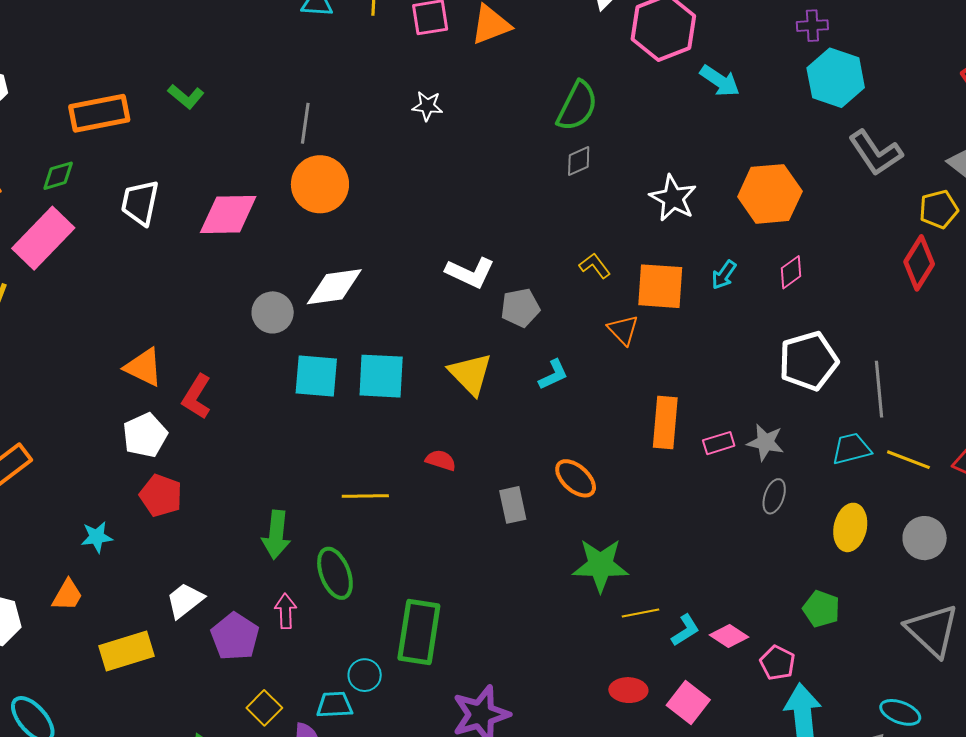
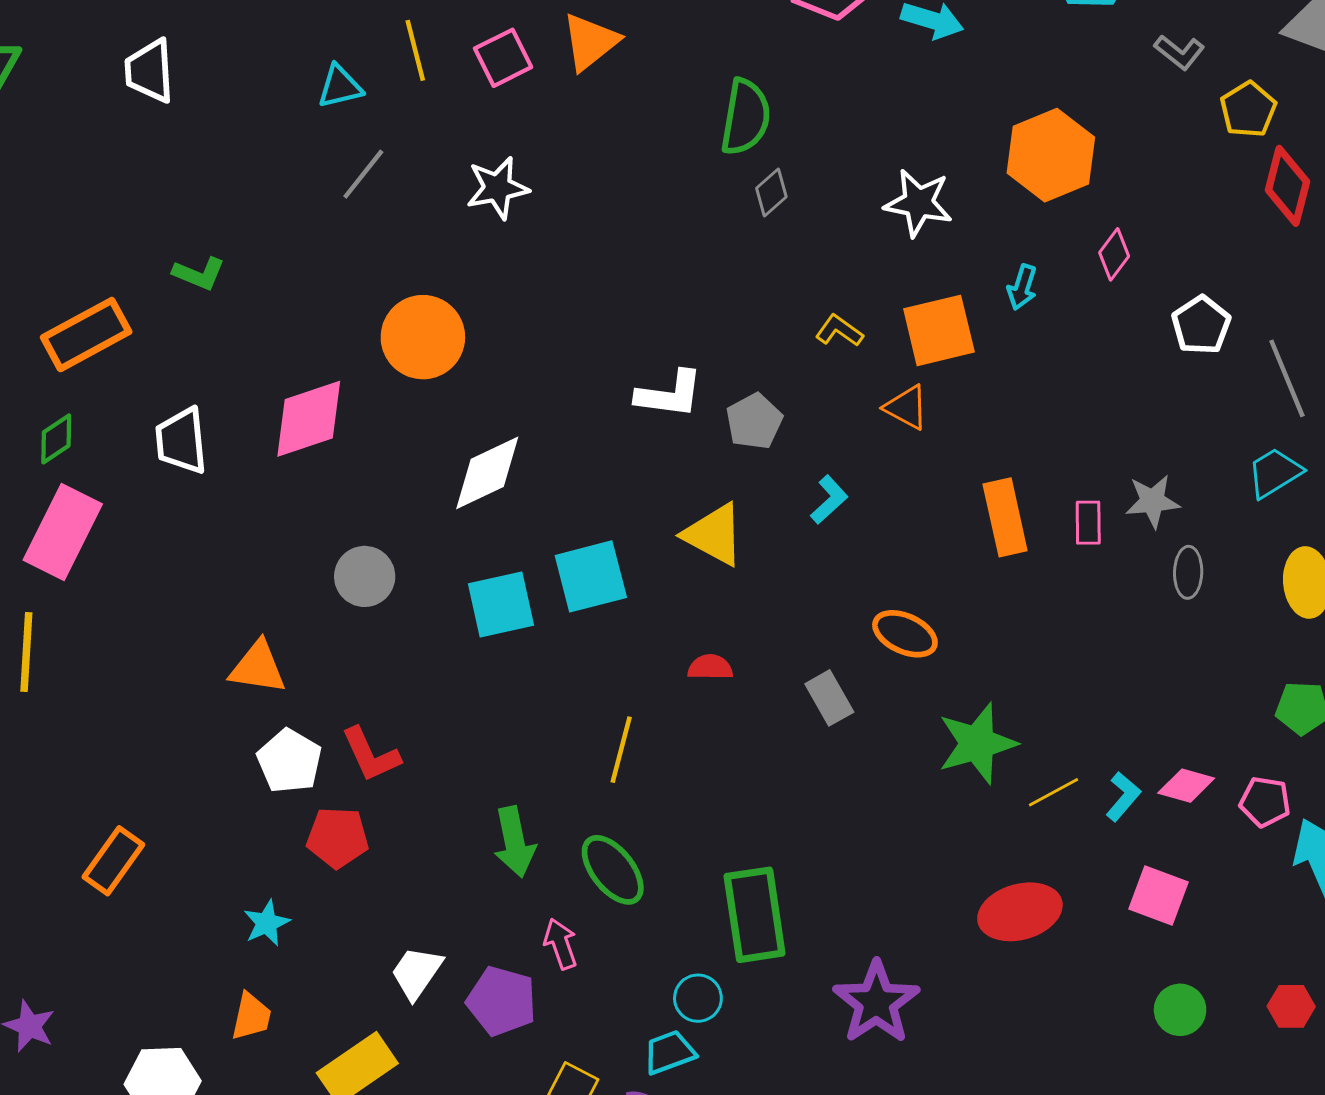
white star: (427, 106) -> (498, 188), moved, size x1.4
gray line: (305, 123) -> (363, 174), moved, turned 48
gray L-shape: (876, 153) -> (1179, 52), size x0.6
yellow pentagon: (939, 209) -> (1248, 109), moved
gray circle: (273, 312) -> (365, 576), moved
white pentagon: (809, 361) -> (1201, 325), moved, size x0.7
red L-shape: (197, 397) -> (371, 755), moved, turned -39
pink rectangle: (719, 443) -> (1088, 523), turned -56
yellow line: (365, 496) -> (621, 750), turned -57
red ellipse: (628, 690) -> (1020, 912), moved, size x1.5

